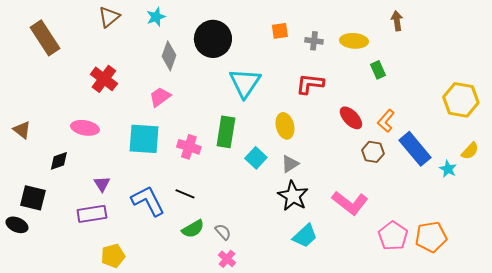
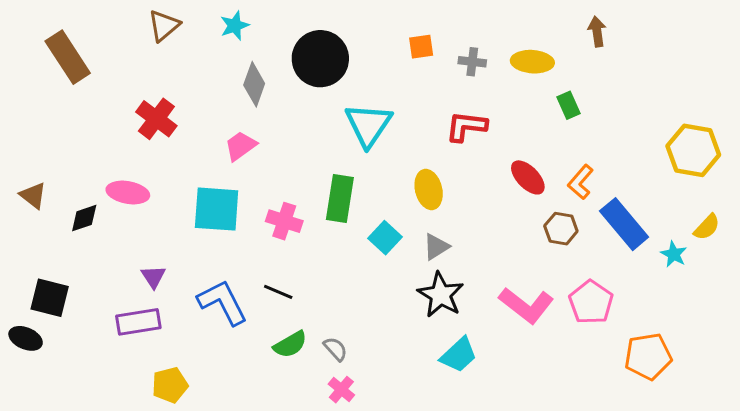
black diamond: (59, 161) -> (84, 218), moved
pink pentagon: (393, 236) -> (591, 302), moved

